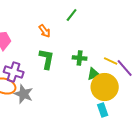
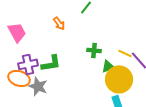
green L-shape: (47, 59) -> (51, 63), moved, turned 70
purple cross: (14, 72) -> (28, 64), turned -30

